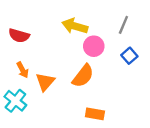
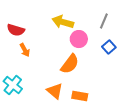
orange arrow: (23, 70) -> (25, 50), moved
orange triangle: (45, 82) -> (55, 91), moved, turned -30

